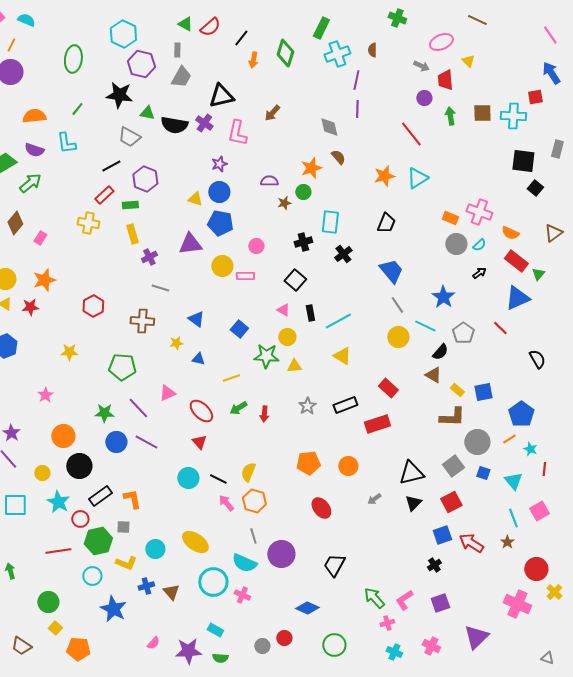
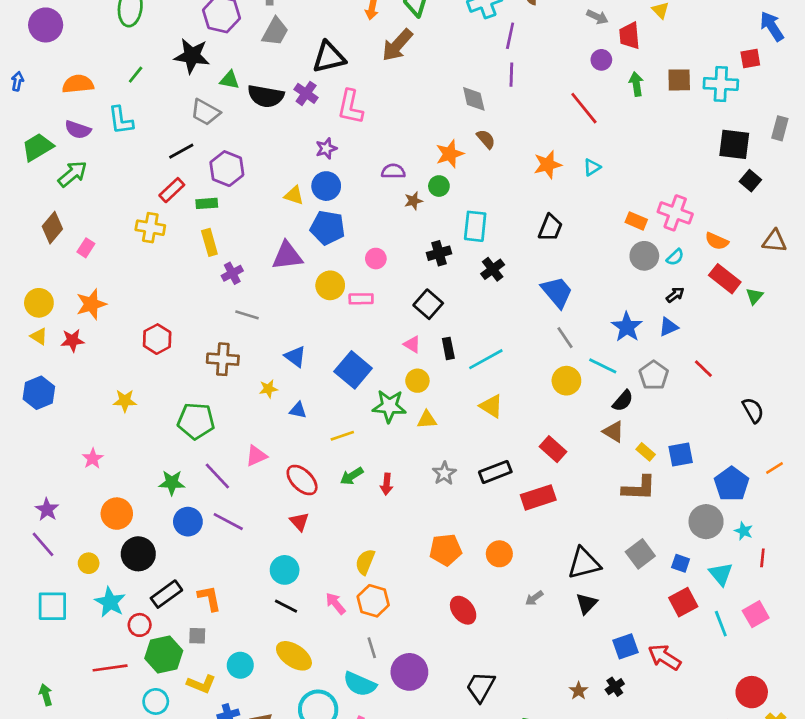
brown arrow: (272, 113) -> (397, 45), moved, size x1.5
cyan triangle: (417, 178) -> (592, 167), size x0.6
brown triangle: (553, 233) -> (775, 241), turned 42
blue triangle: (517, 298) -> (668, 327), moved, size x0.6
blue square: (239, 329) -> (353, 370), size x1.5
orange line: (509, 439) -> (775, 468), moved
gray circle: (477, 442) -> (706, 522), moved
black line: (218, 479) -> (286, 606), moved
red square: (451, 502) -> (683, 602), moved
brown star: (507, 542) -> (579, 691), moved

